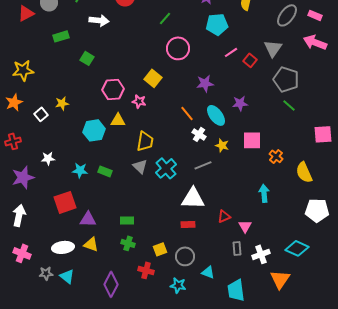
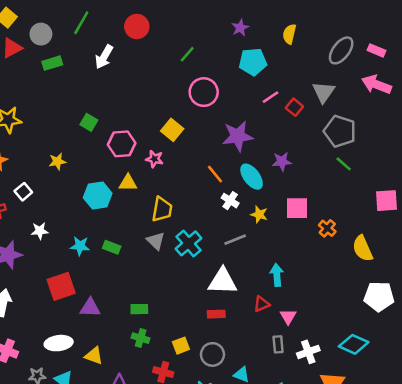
white arrow: (99, 20) -> (104, 57), turned 114
green rectangle: (61, 36) -> (52, 63), moved
green square: (87, 58) -> (89, 122), moved
purple star: (205, 83) -> (238, 136), size x1.4
white square: (41, 114) -> (23, 192), moved
cyan arrow: (264, 193) -> (277, 275), moved
yellow triangle: (91, 244) -> (94, 356), moved

